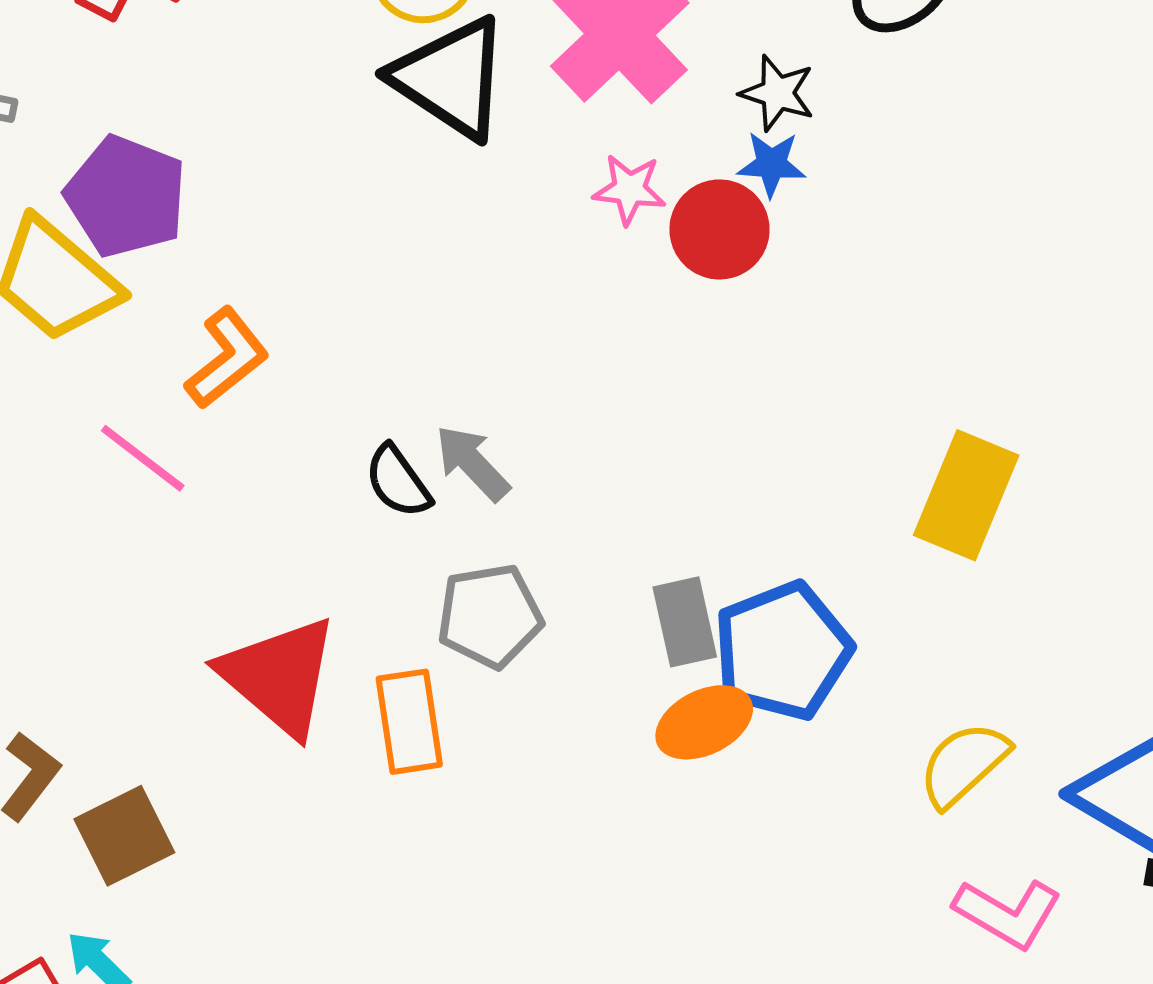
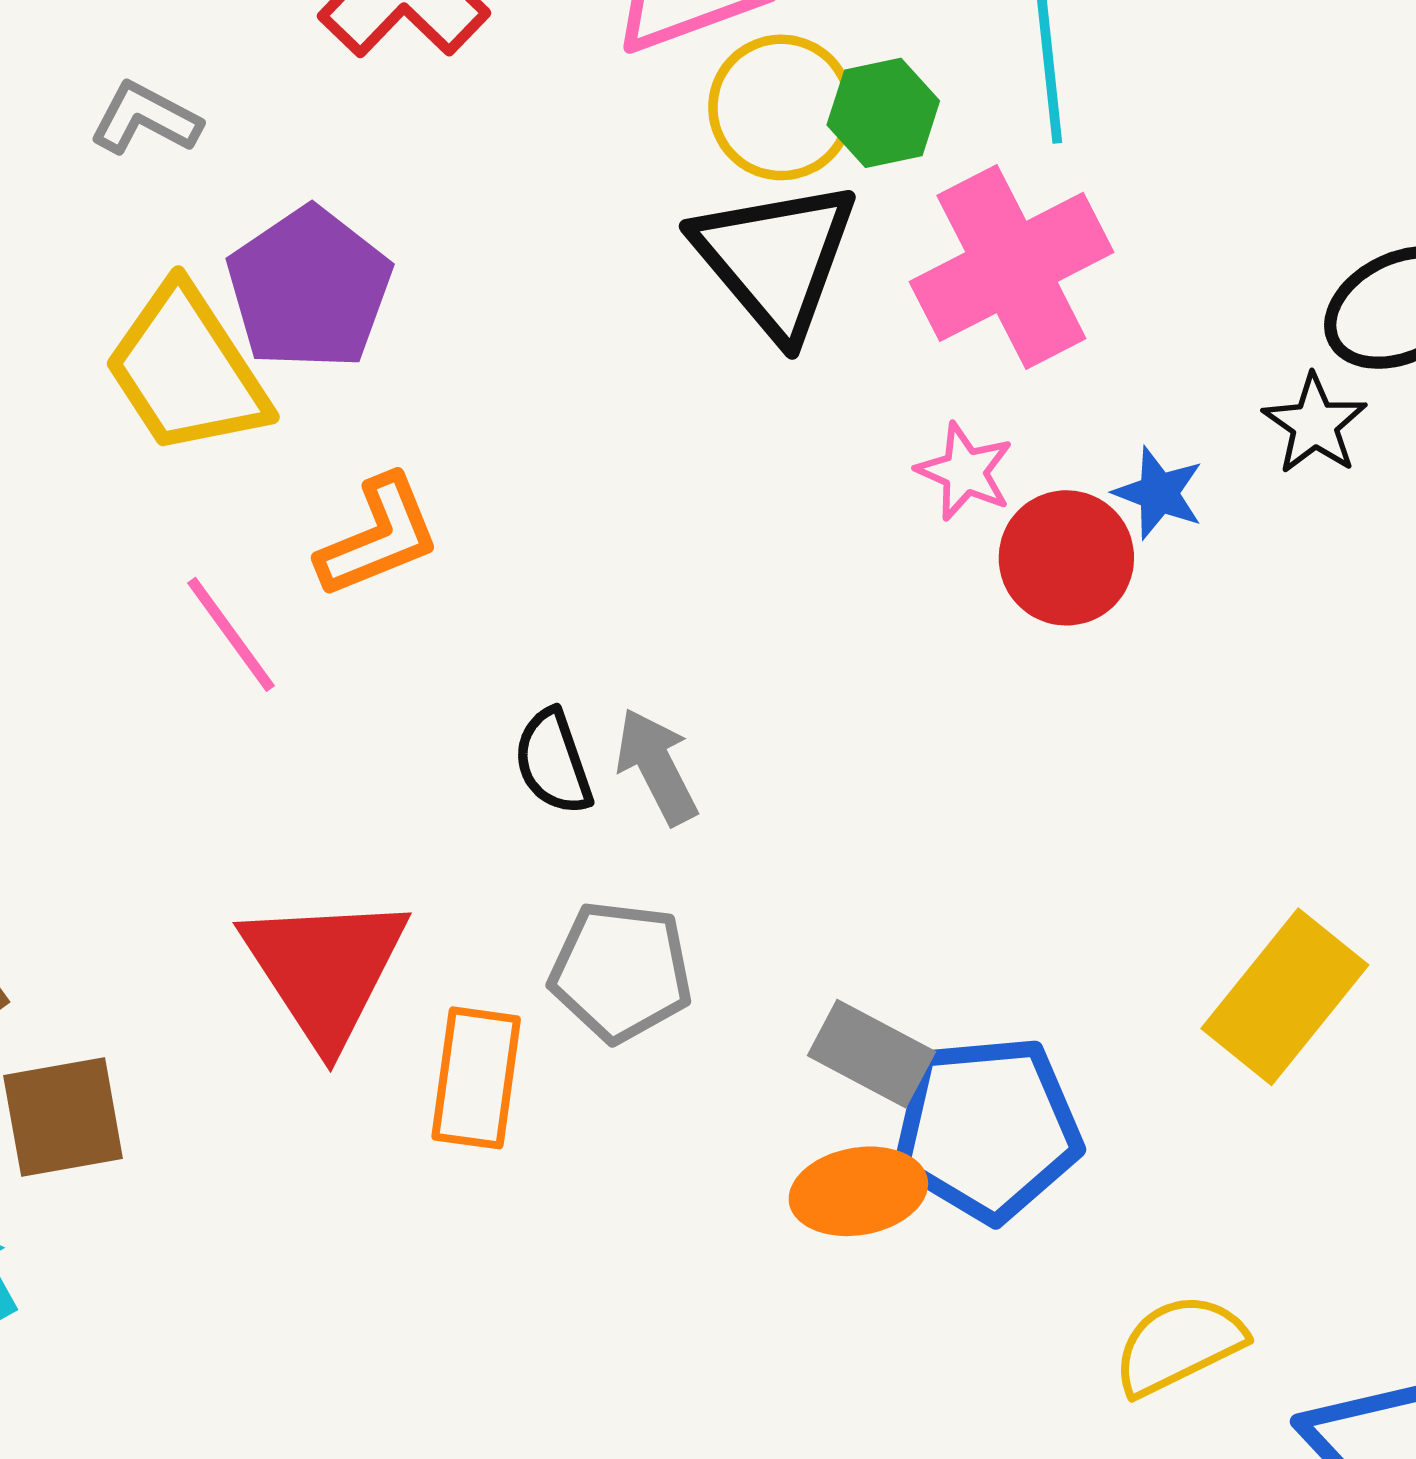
black star: (777, 93) -> (1315, 424), moved
gray rectangle: (685, 622) -> (871, 1054), turned -66

